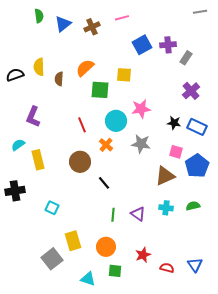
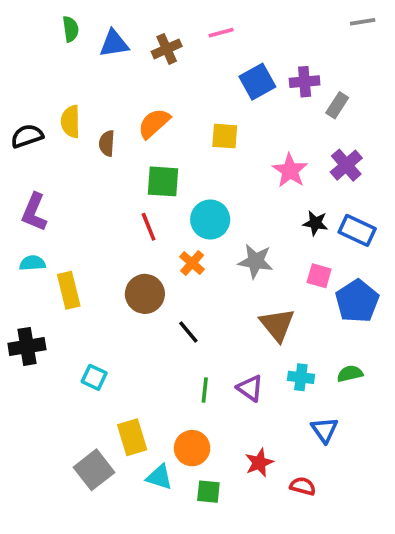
blue triangle: (63, 24) -> (114, 44), turned 30
green square: (100, 90) -> (163, 181), moved
pink star: (141, 109) -> (290, 171), moved, turned -30
purple L-shape: (33, 117) -> (34, 212), moved
cyan semicircle: (18, 145) -> (32, 263), turned 32
brown triangle: (165, 176) -> (277, 325), moved, turned -45
blue triangle: (195, 265) -> (324, 430), moved
cyan triangle: (88, 279) -> (159, 477), moved

